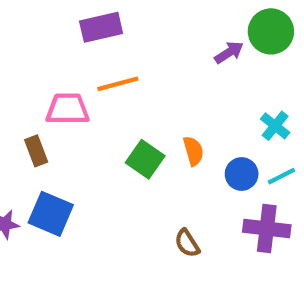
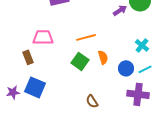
orange line: (118, 84) -> (86, 37), moved
brown semicircle: (187, 243) -> (92, 101), moved

